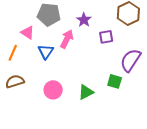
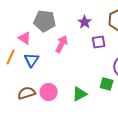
purple star: (84, 20) -> (85, 22), moved
blue triangle: (46, 52) -> (32, 60), moved
brown semicircle: (15, 81) -> (27, 93), moved

